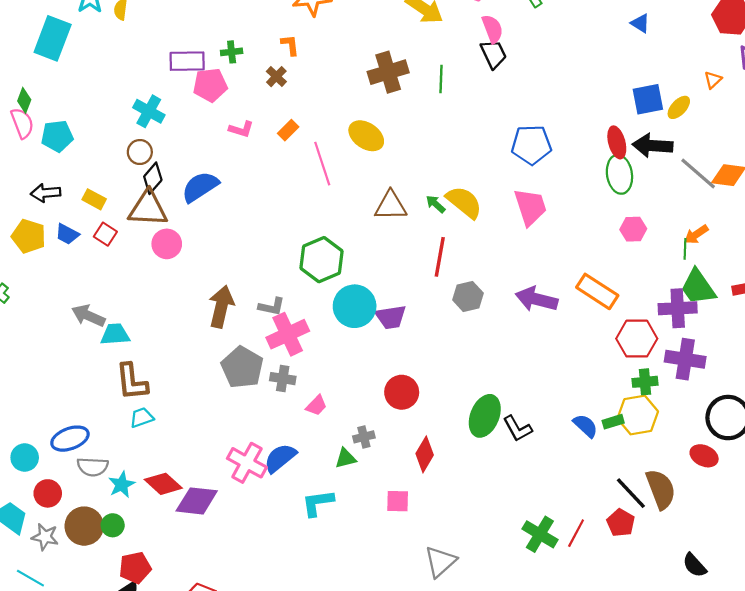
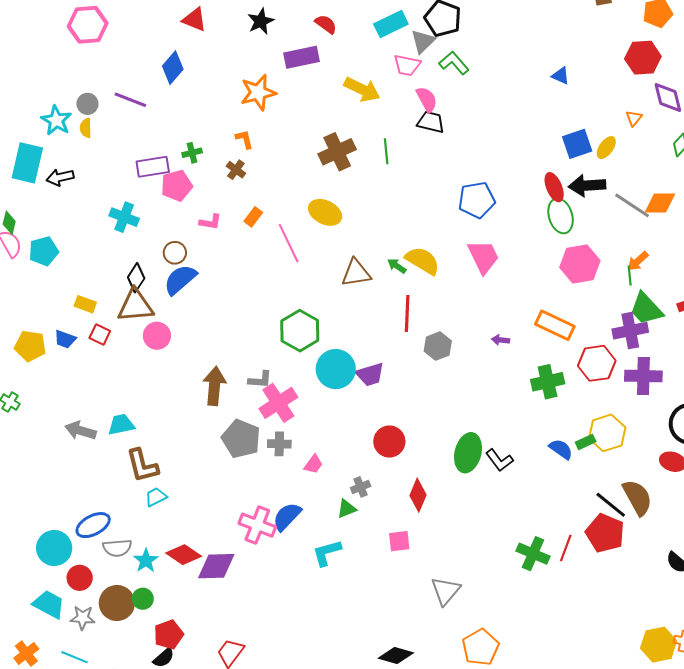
black trapezoid: (493, 54) -> (431, 122), turned -44
brown circle: (140, 152) -> (175, 253), moved
black arrow: (46, 193) -> (60, 177), moved
pink hexagon: (633, 229) -> (580, 264), size x1.6
purple arrow: (536, 299) -> (501, 340), size x0.5
gray arrow: (88, 316) -> (80, 431), moved
green cross: (645, 382) -> (548, 382), moved, size x1.4
cyan circle: (25, 458) -> (54, 548), size x1.4
red pentagon: (621, 523) -> (605, 533), size x1.5

